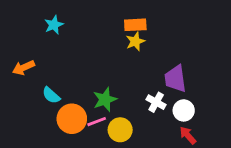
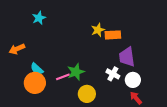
orange rectangle: (135, 25) -> (113, 35), moved
orange circle: (72, 119) -> (35, 83), moved
pink line: (97, 122) -> (63, 77), moved

